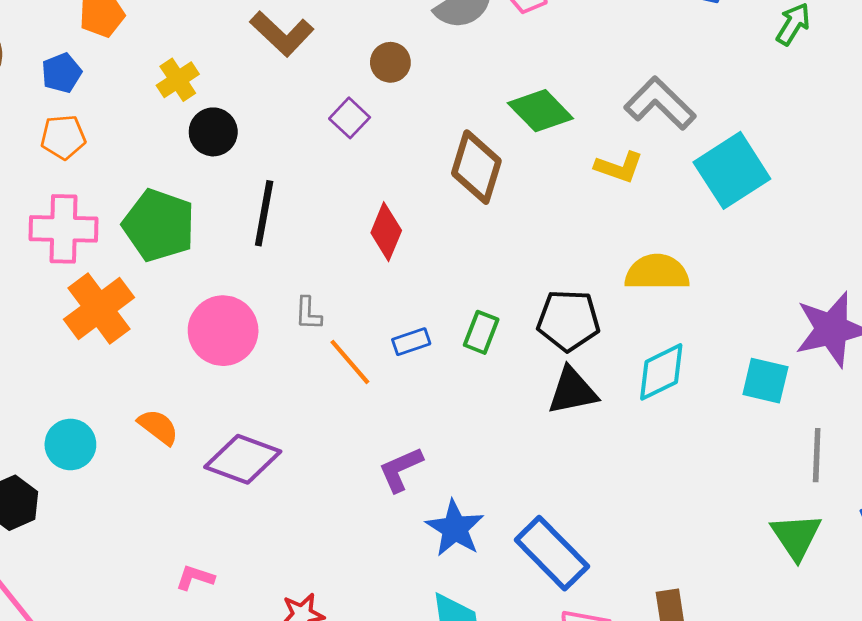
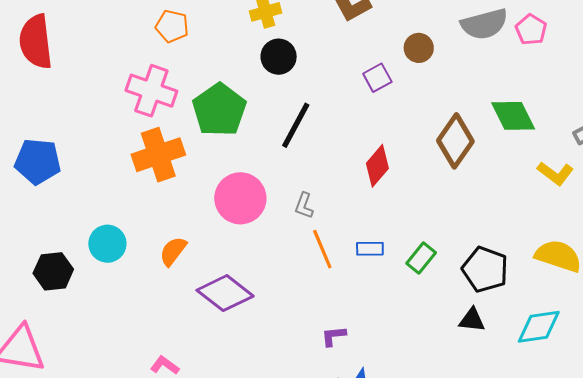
black triangle: (572, 391) -> (472, 320), size x0.7
orange semicircle: (158, 427) -> (173, 251), turned -108
purple L-shape: (401, 469) -> (334, 336), size x0.7

